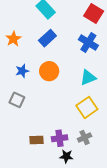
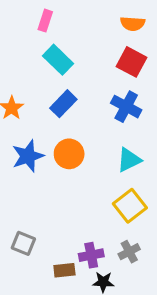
blue star: (22, 71) -> (28, 156), size x1.5
gray square: (17, 100) -> (23, 243), moved
brown rectangle: (37, 140) -> (64, 270), moved

